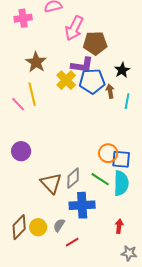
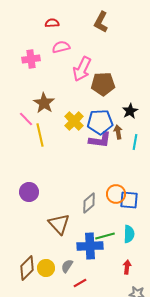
purple L-shape: (82, 65) -> (100, 140), moved
pink line: (18, 104) -> (26, 119), moved
gray diamond: (73, 178) -> (89, 203), moved
green line: (100, 179) -> (105, 236), moved, turned -48
cyan semicircle: (121, 183) -> (129, 234), moved, size x0.7

